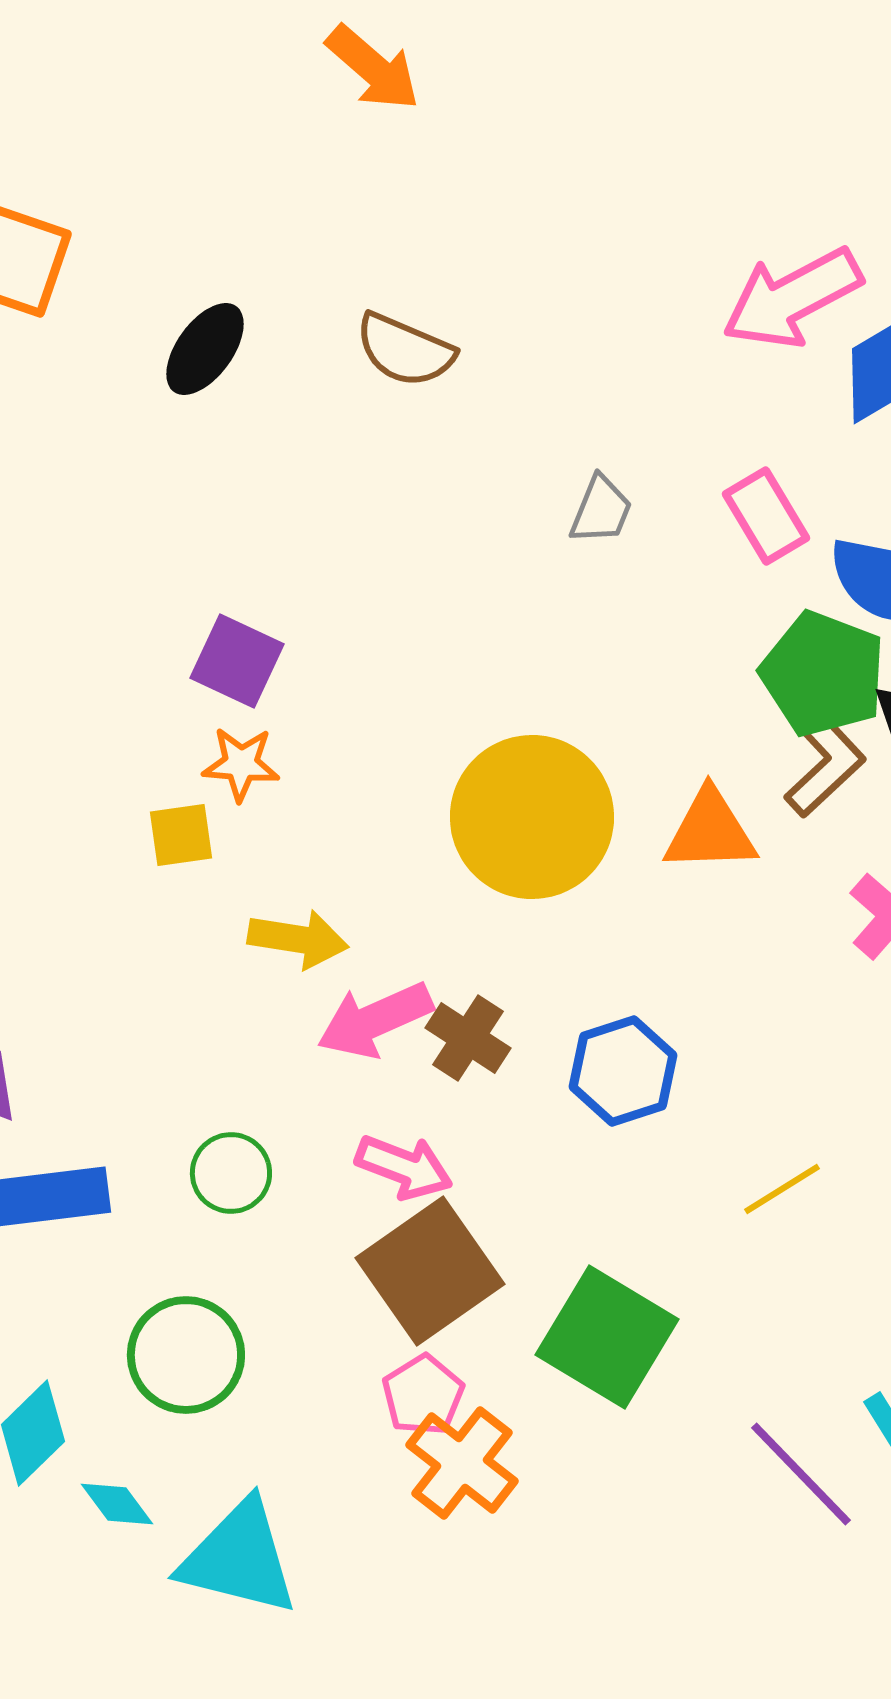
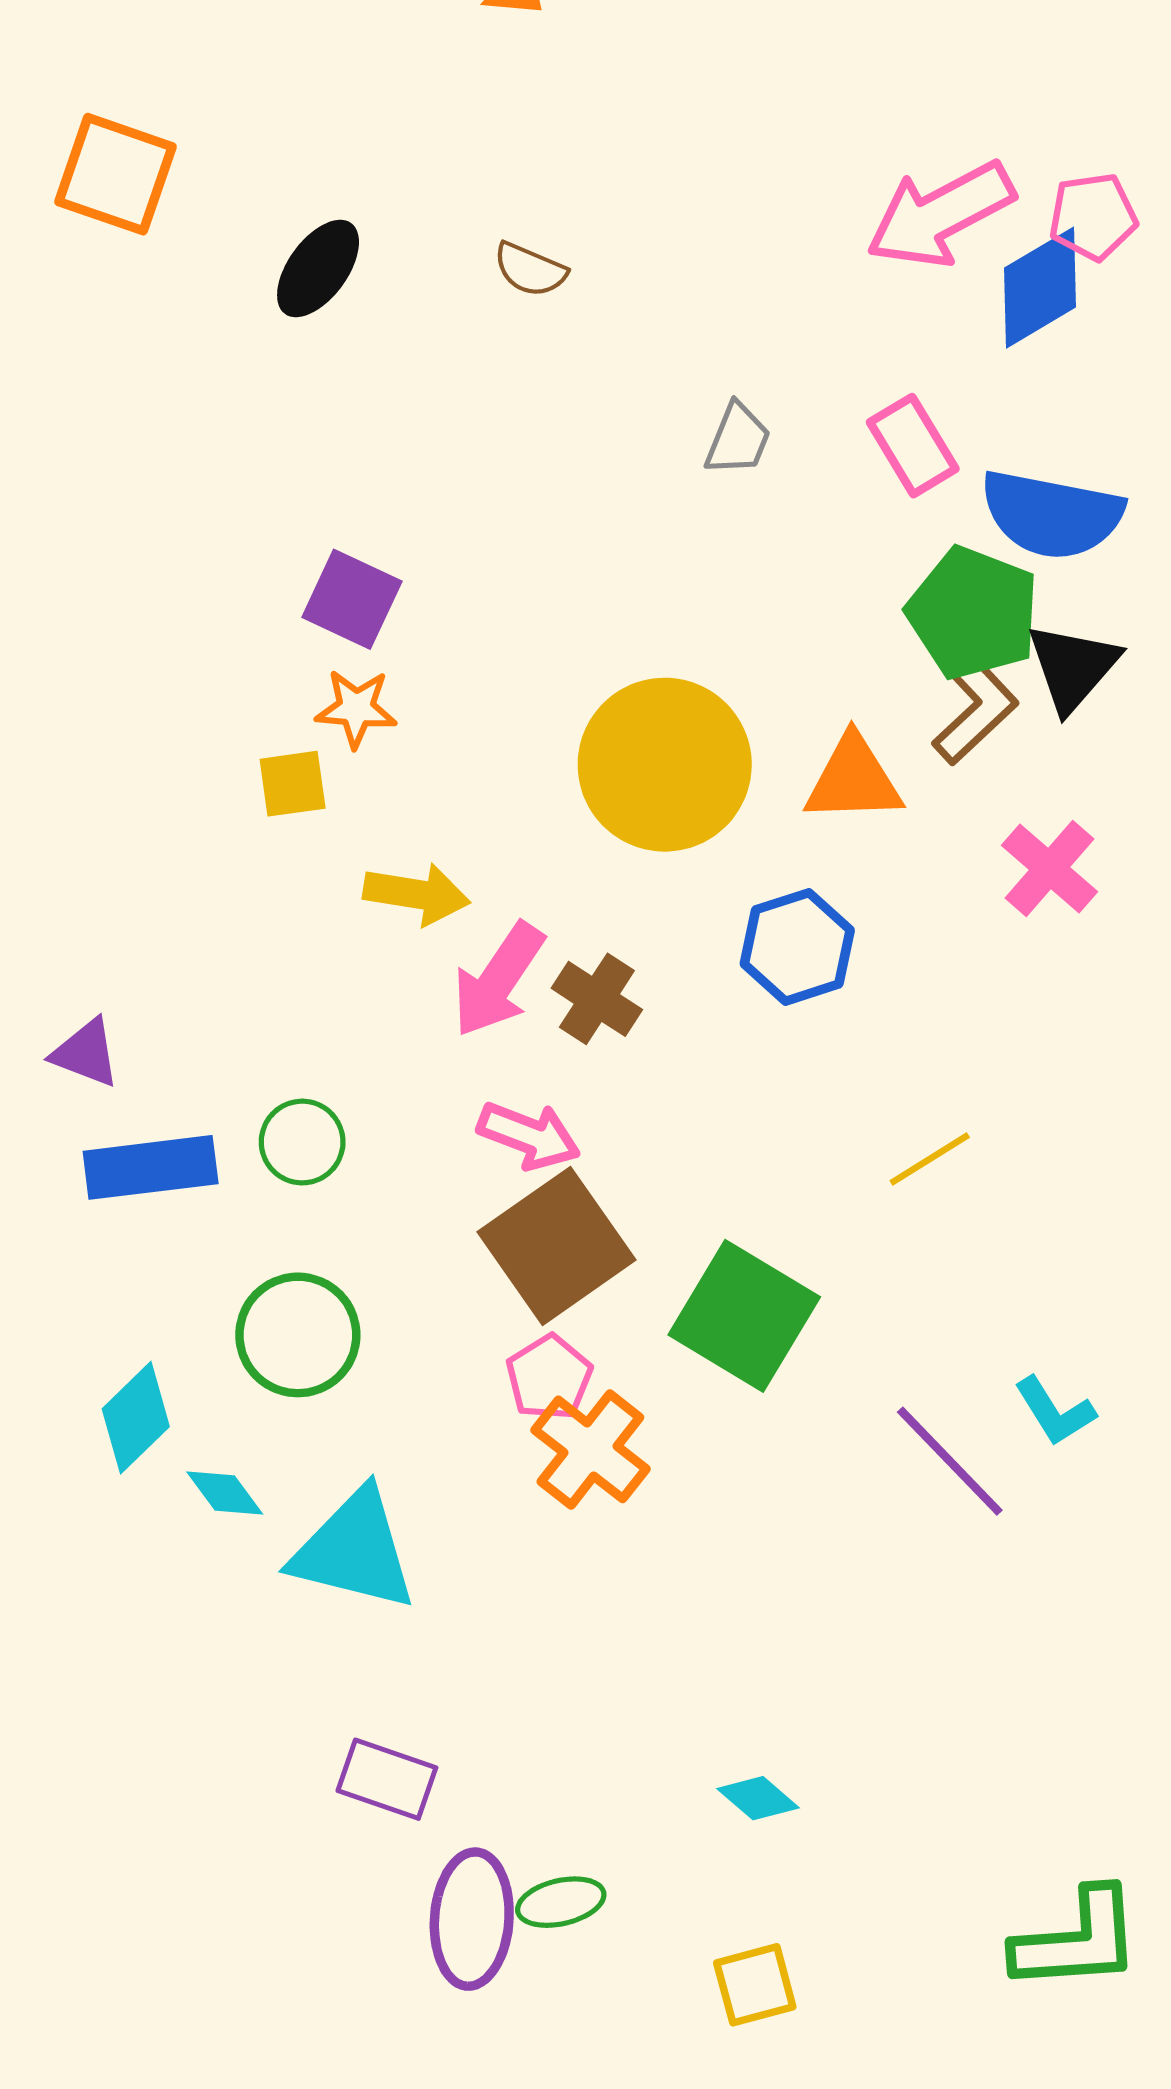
brown semicircle: (405, 350) -> (530, 270), size x0.7
pink arrow: (375, 1020) -> (498, 980), turned -32
blue hexagon: (623, 1071) -> (797, 947), moved
green circle: (231, 1173) -> (302, 1142), moved

